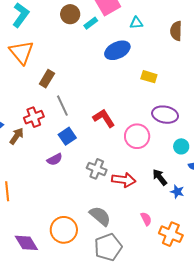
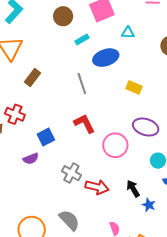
cyan rectangle: (91, 23) -> (82, 39), moved
gray line: (62, 106) -> (82, 84), moved
red cross: (34, 117) -> (15, 114), turned 36

